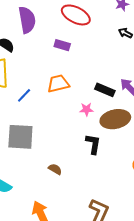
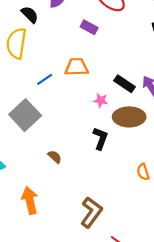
blue line: (24, 95) -> (45, 79), moved
gray square: (20, 137) -> (25, 115), turned 32

